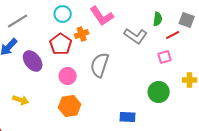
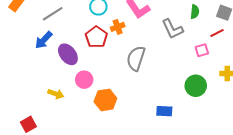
red line: (173, 35) -> (217, 33), moved
gray L-shape: (136, 36) -> (172, 29), turned 30
pink circle: (68, 76) -> (84, 80), moved

